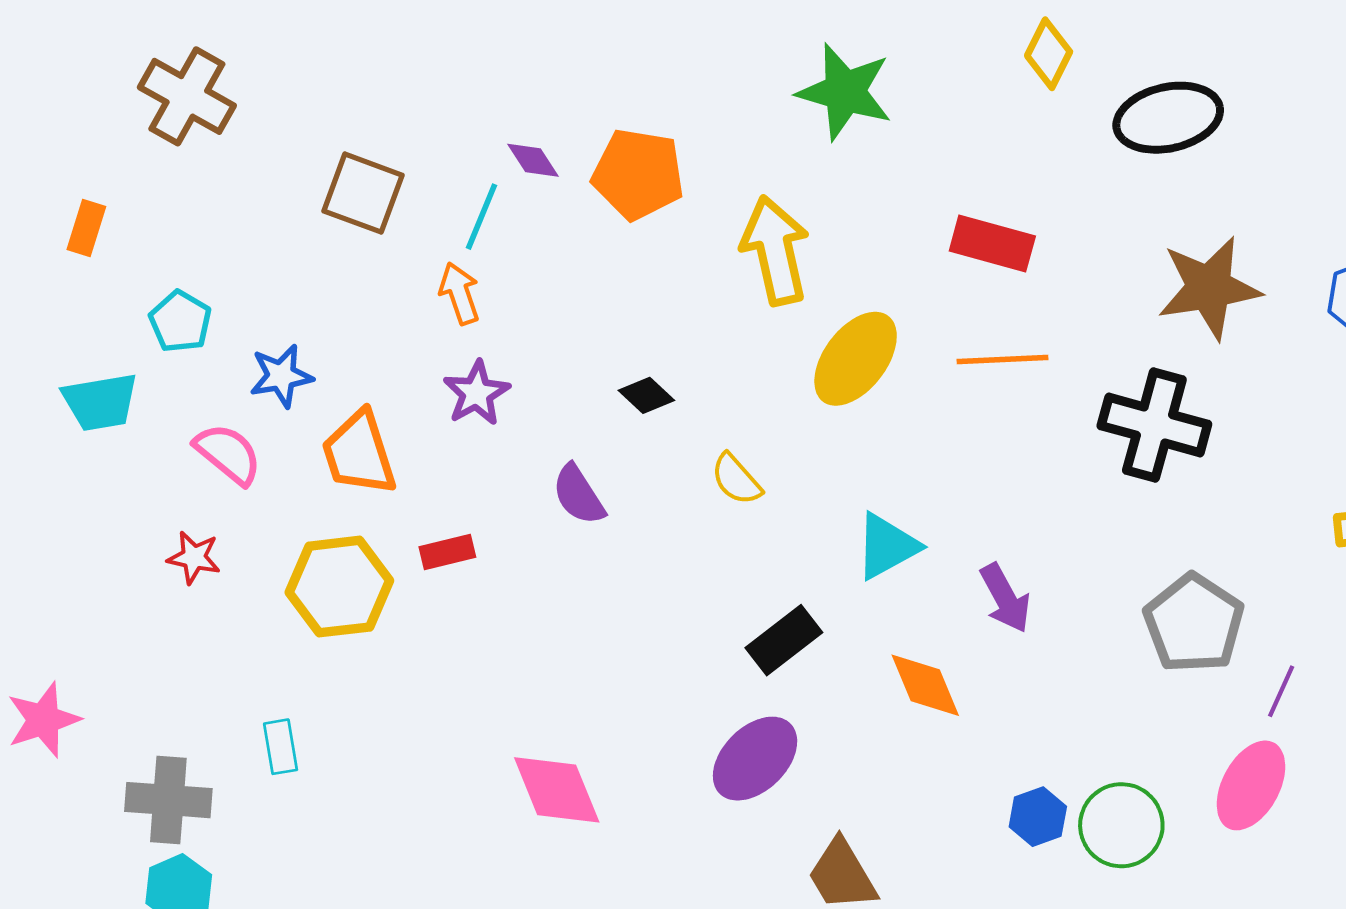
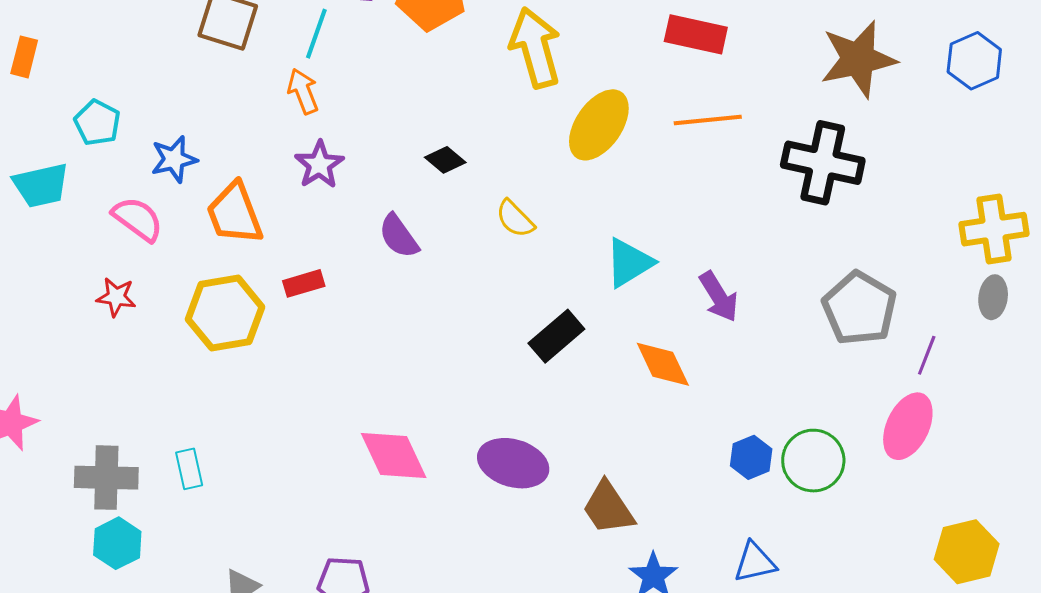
cyan rectangle: (281, 747) -> (189, 469), moved
purple ellipse: (755, 759) -> (513, 463), moved, turned 64

